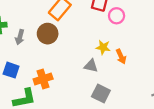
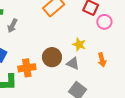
brown circle: (48, 34) -> (52, 57), moved
yellow star: (103, 47) -> (79, 45), moved

